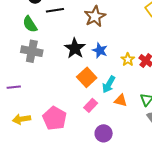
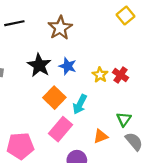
orange triangle: (121, 100) -> (101, 136), moved, turned -32
pink rectangle: (91, 105) -> (61, 129), size x1.5
pink pentagon: (55, 118) -> (20, 146), turned -30

